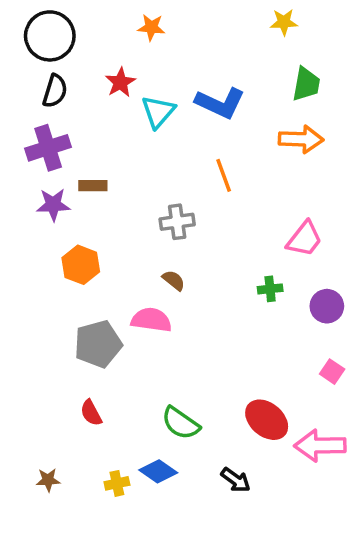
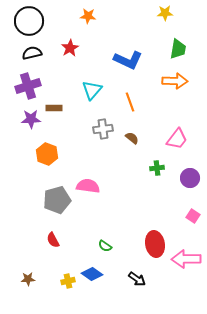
black semicircle: (55, 91) -> (32, 53), turned -120
cyan triangle: (158, 112) -> (92, 90), moved
brown semicircle: (174, 280) -> (132, 138), moved
red ellipse: (267, 420) -> (155, 244), turned 40
green semicircle: (181, 423) -> (105, 246), size x0.6

